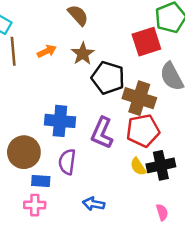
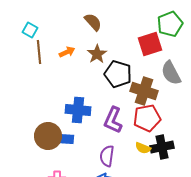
purple semicircle: (67, 162) -> (107, 156), moved
yellow semicircle: (138, 167) -> (143, 148), turned -35
blue rectangle: (41, 181) -> (66, 139), moved

